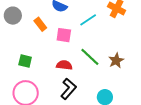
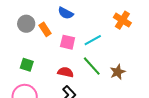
gray circle: (13, 16) -> (26, 24), moved
cyan line: (88, 20) -> (93, 40), moved

